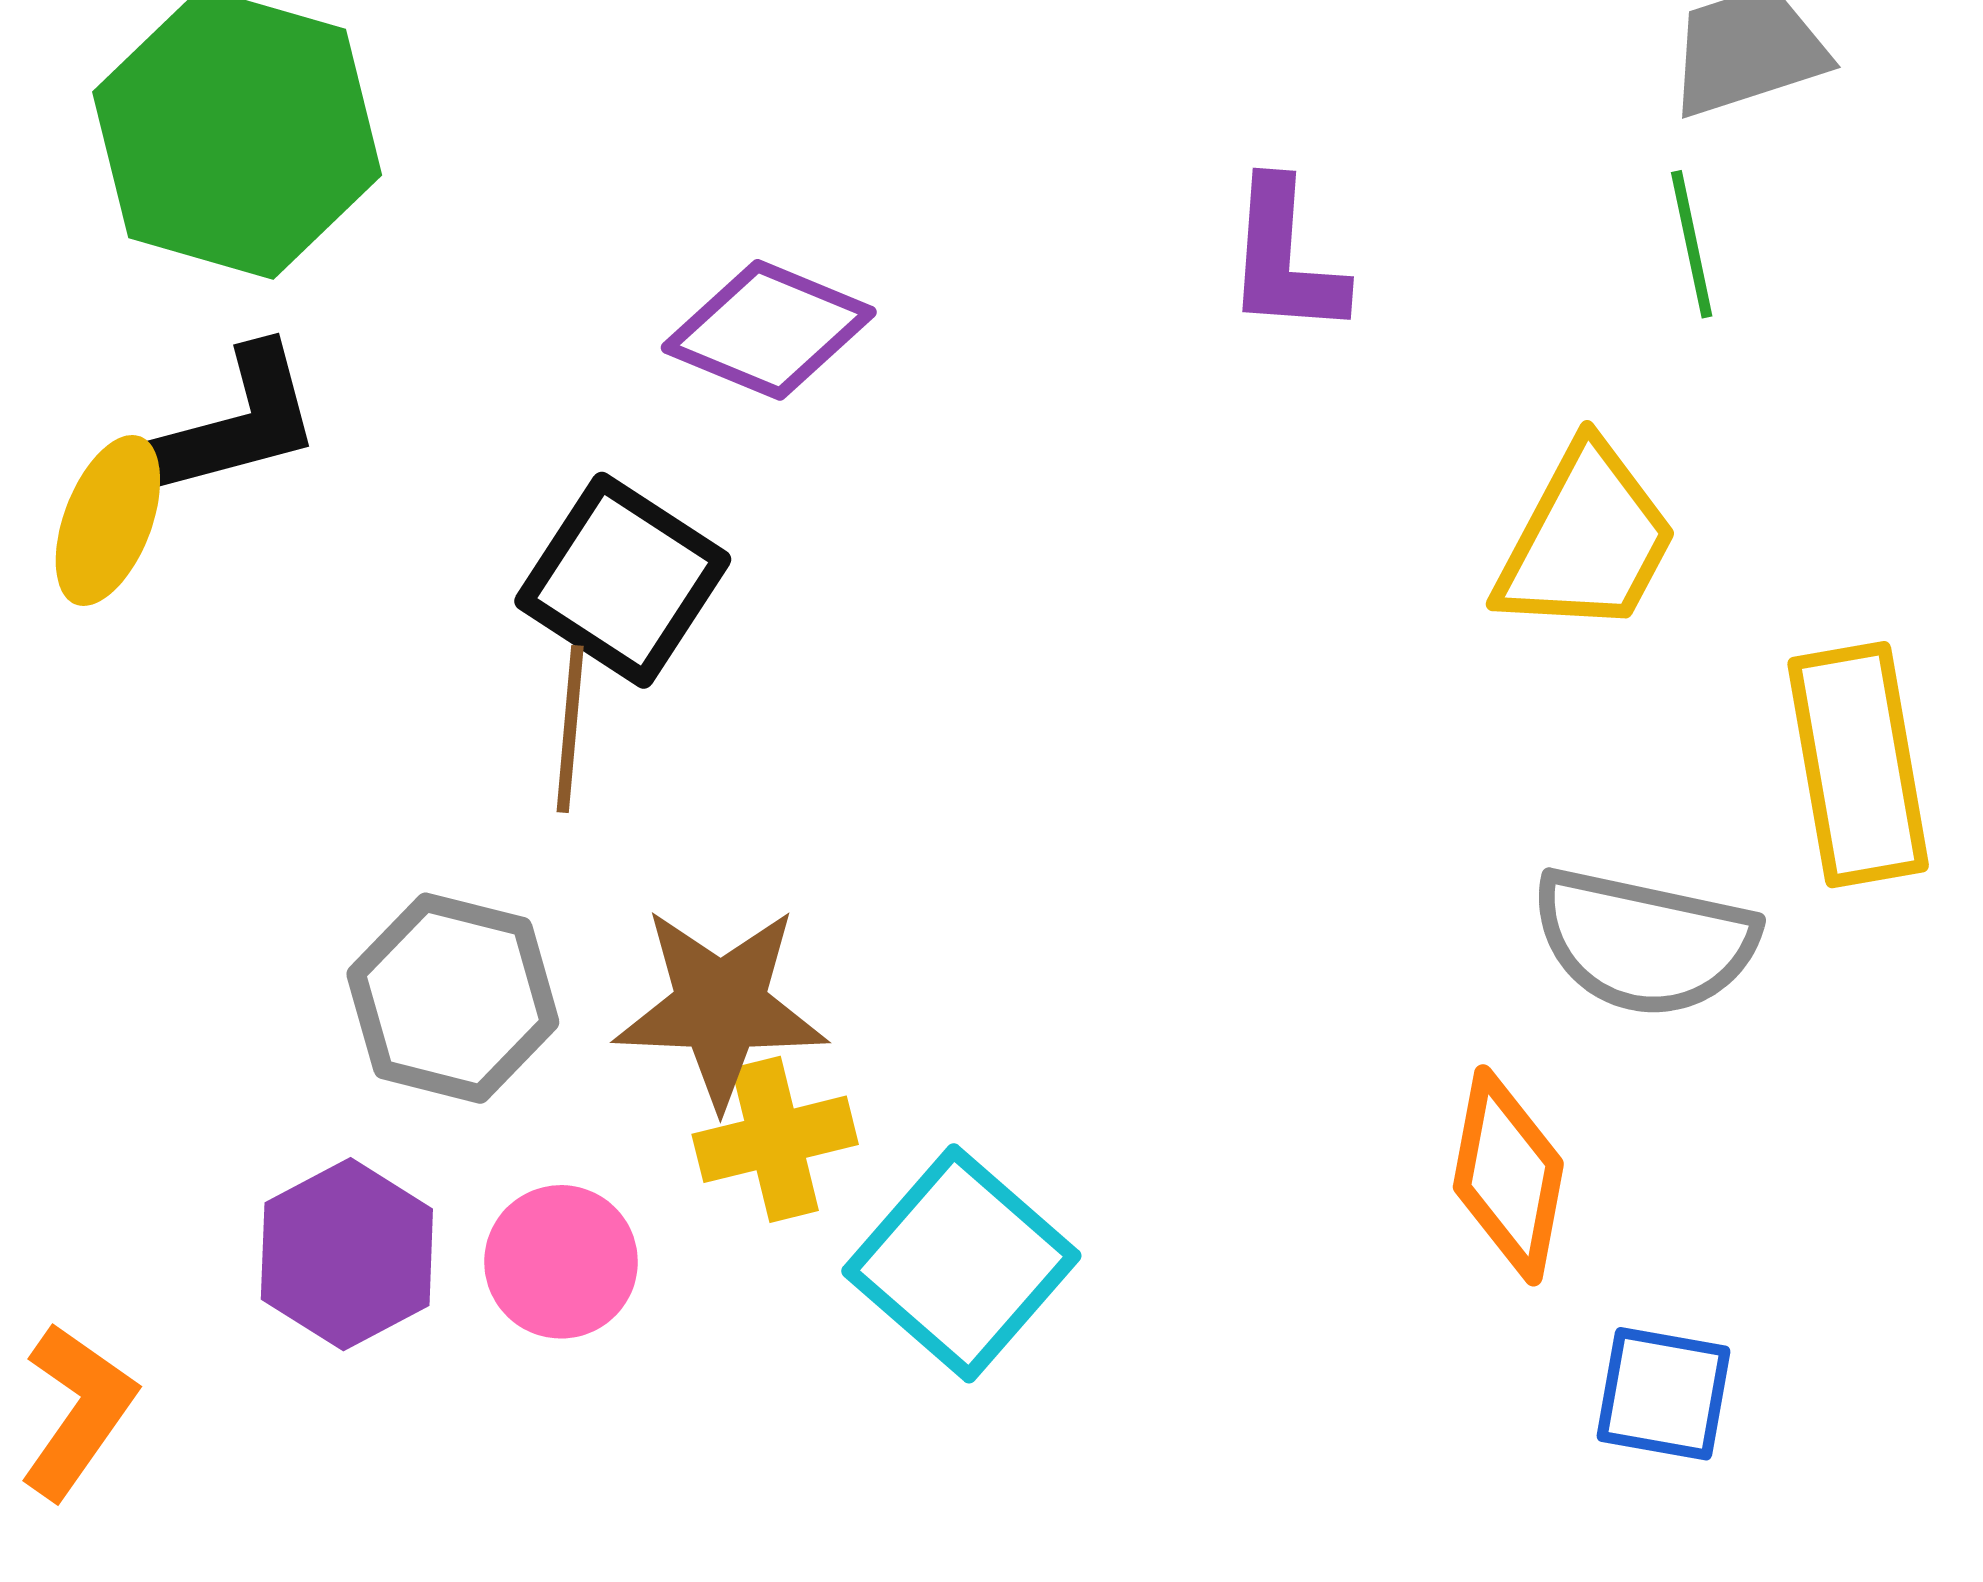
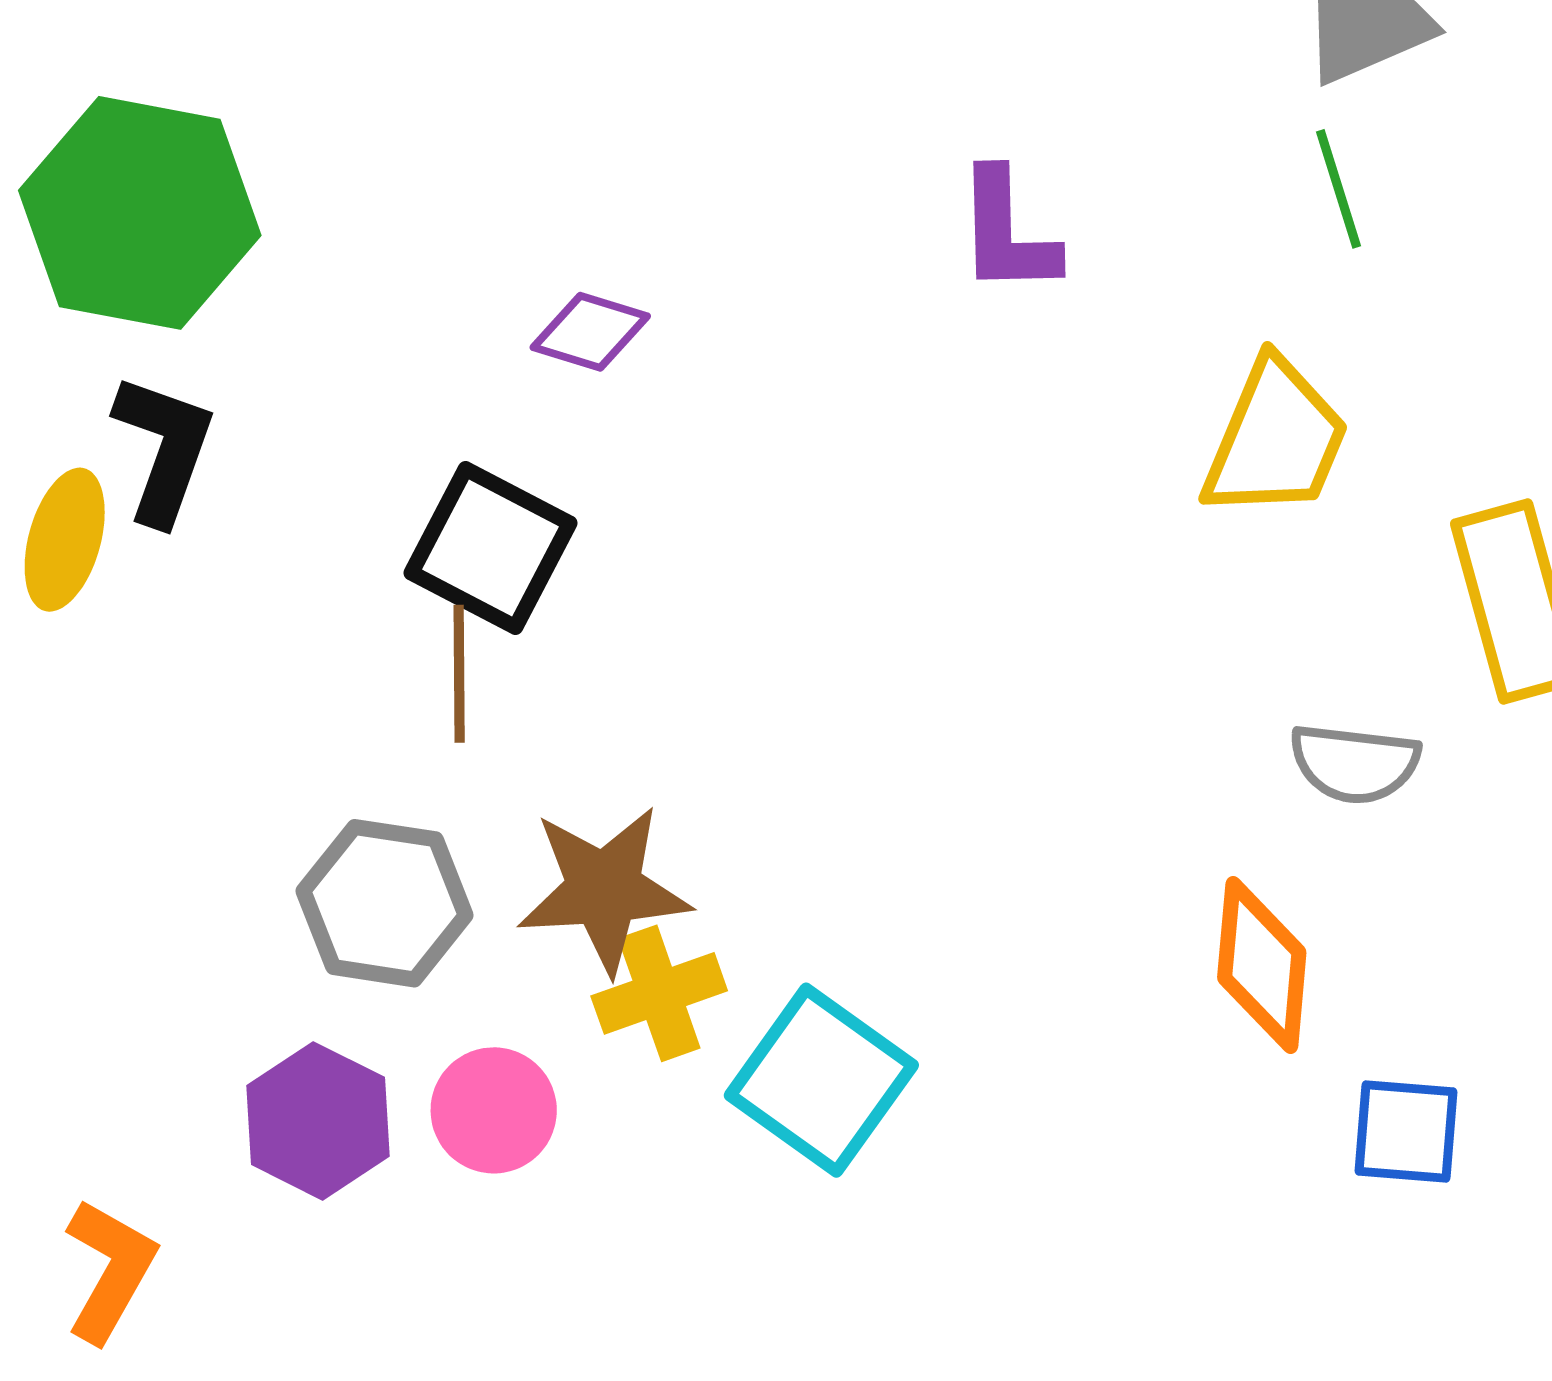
purple diamond: (769, 330) -> (590, 332), size x0.7
black L-shape: (239, 422) -> (164, 449), turned -50
gray semicircle: (1644, 942) -> (1355, 763), size x0.7

